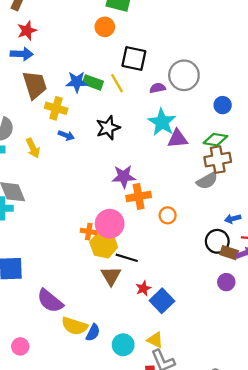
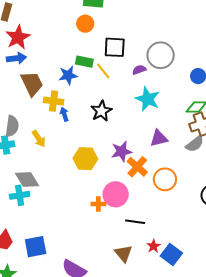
red star: (27, 31) -> (18, 37), size x1.4
green rectangle: (93, 82) -> (84, 62), moved
blue arrow: (66, 135) -> (64, 114), moved, turned -120
purple triangle: (178, 139) -> (159, 138), moved
orange cross: (139, 196) -> (137, 167), turned -30
orange circle: (168, 215) -> (165, 179), size x1.5
yellow hexagon: (104, 245) -> (85, 159), moved
brown triangle: (111, 276) -> (123, 254), moved

